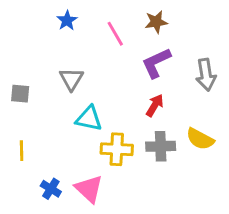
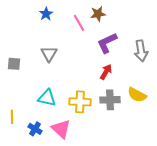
brown star: (156, 22) -> (98, 14), moved
cyan triangle: (89, 118) -> (47, 98), moved
yellow line: (22, 151) -> (12, 117), moved

